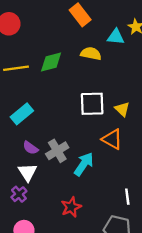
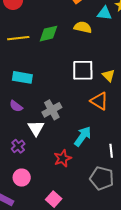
cyan rectangle: (22, 114) -> (22, 77), turned 48
purple semicircle: (30, 148) -> (16, 106), moved
cyan arrow: (84, 164) -> (83, 136), moved
white triangle: (28, 172) -> (36, 128), moved

